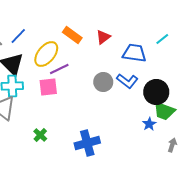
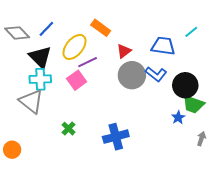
red triangle: (103, 37) -> (124, 51), moved
gray circle: (103, 82) -> (132, 75), size x1.4
pink square: (48, 87) -> (77, 80), turned -30

